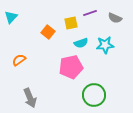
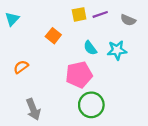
yellow square: (71, 23) -> (79, 14), moved
cyan semicircle: (81, 43) -> (90, 48), turned 72
green circle: (94, 95) -> (91, 105), moved

